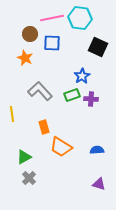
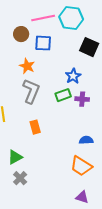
orange star: (25, 58) -> (27, 66), moved
gray L-shape: (40, 91) -> (31, 91), turned 65
orange trapezoid: (61, 147) -> (81, 166), moved
blue semicircle: (97, 150) -> (86, 140), moved
purple triangle: (99, 184) -> (82, 197), moved

